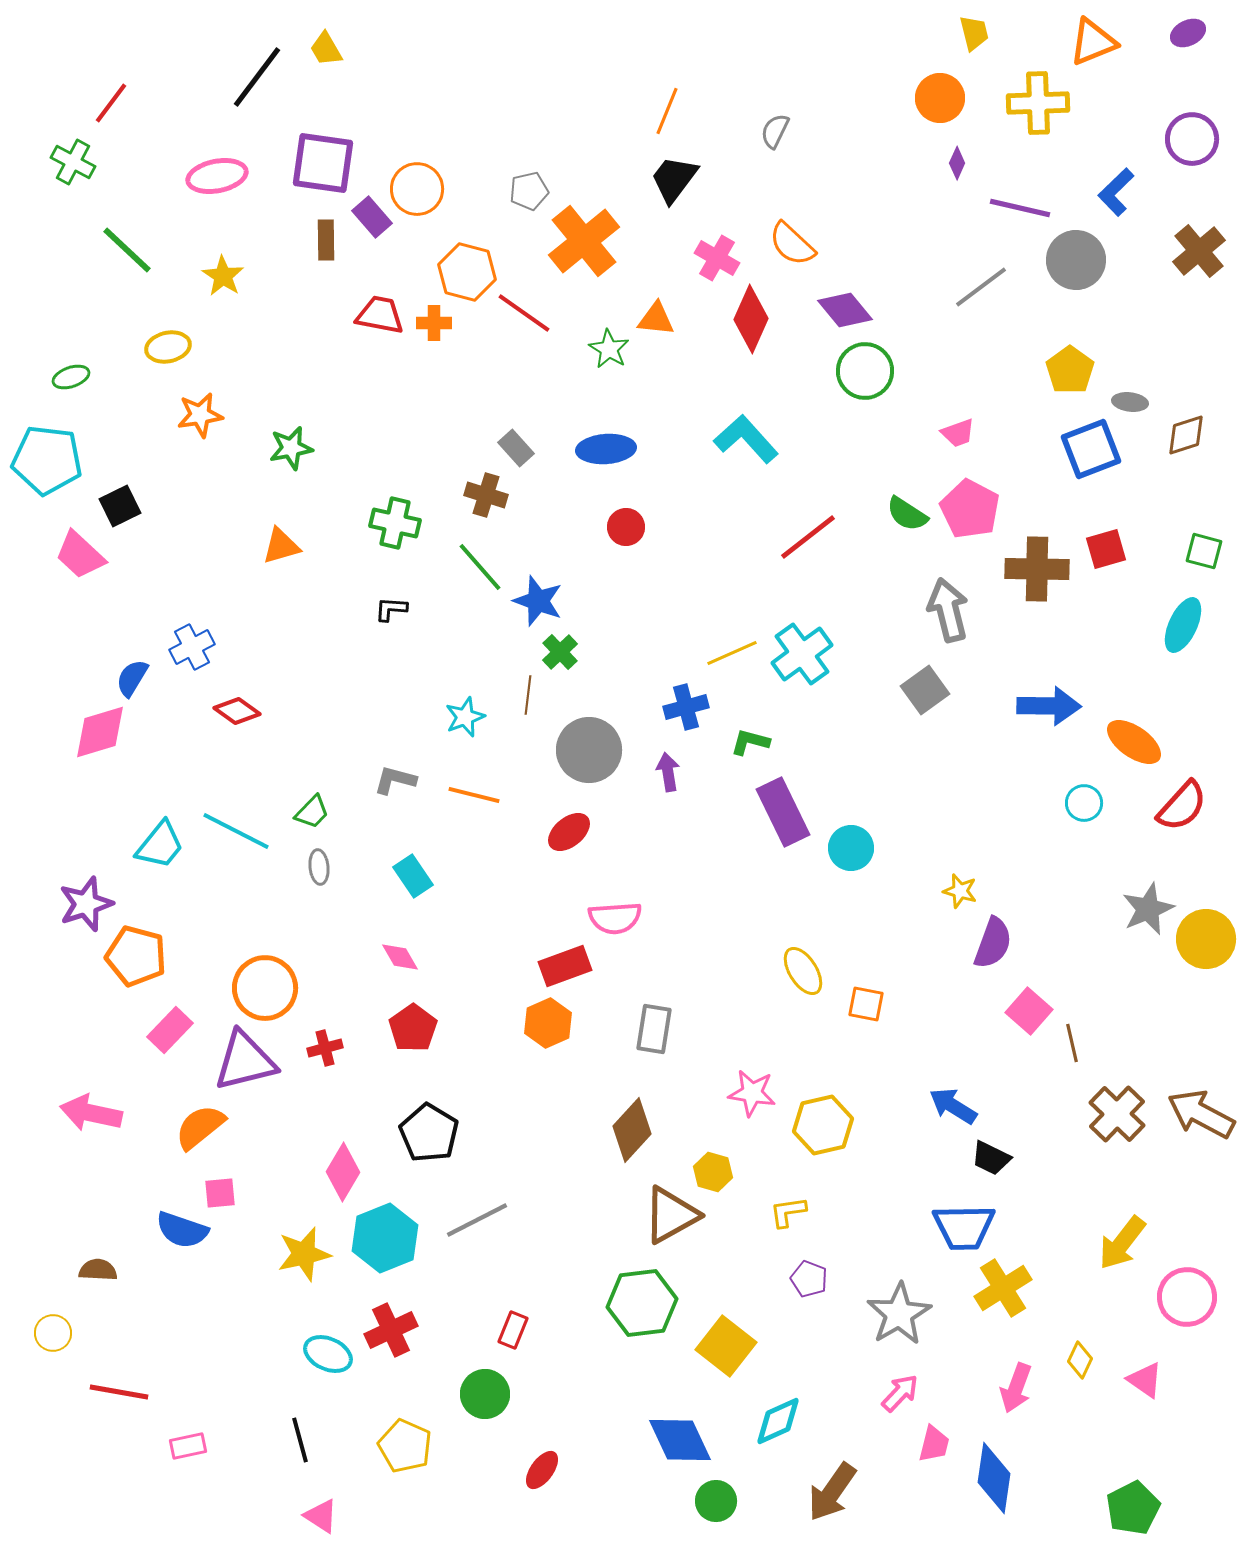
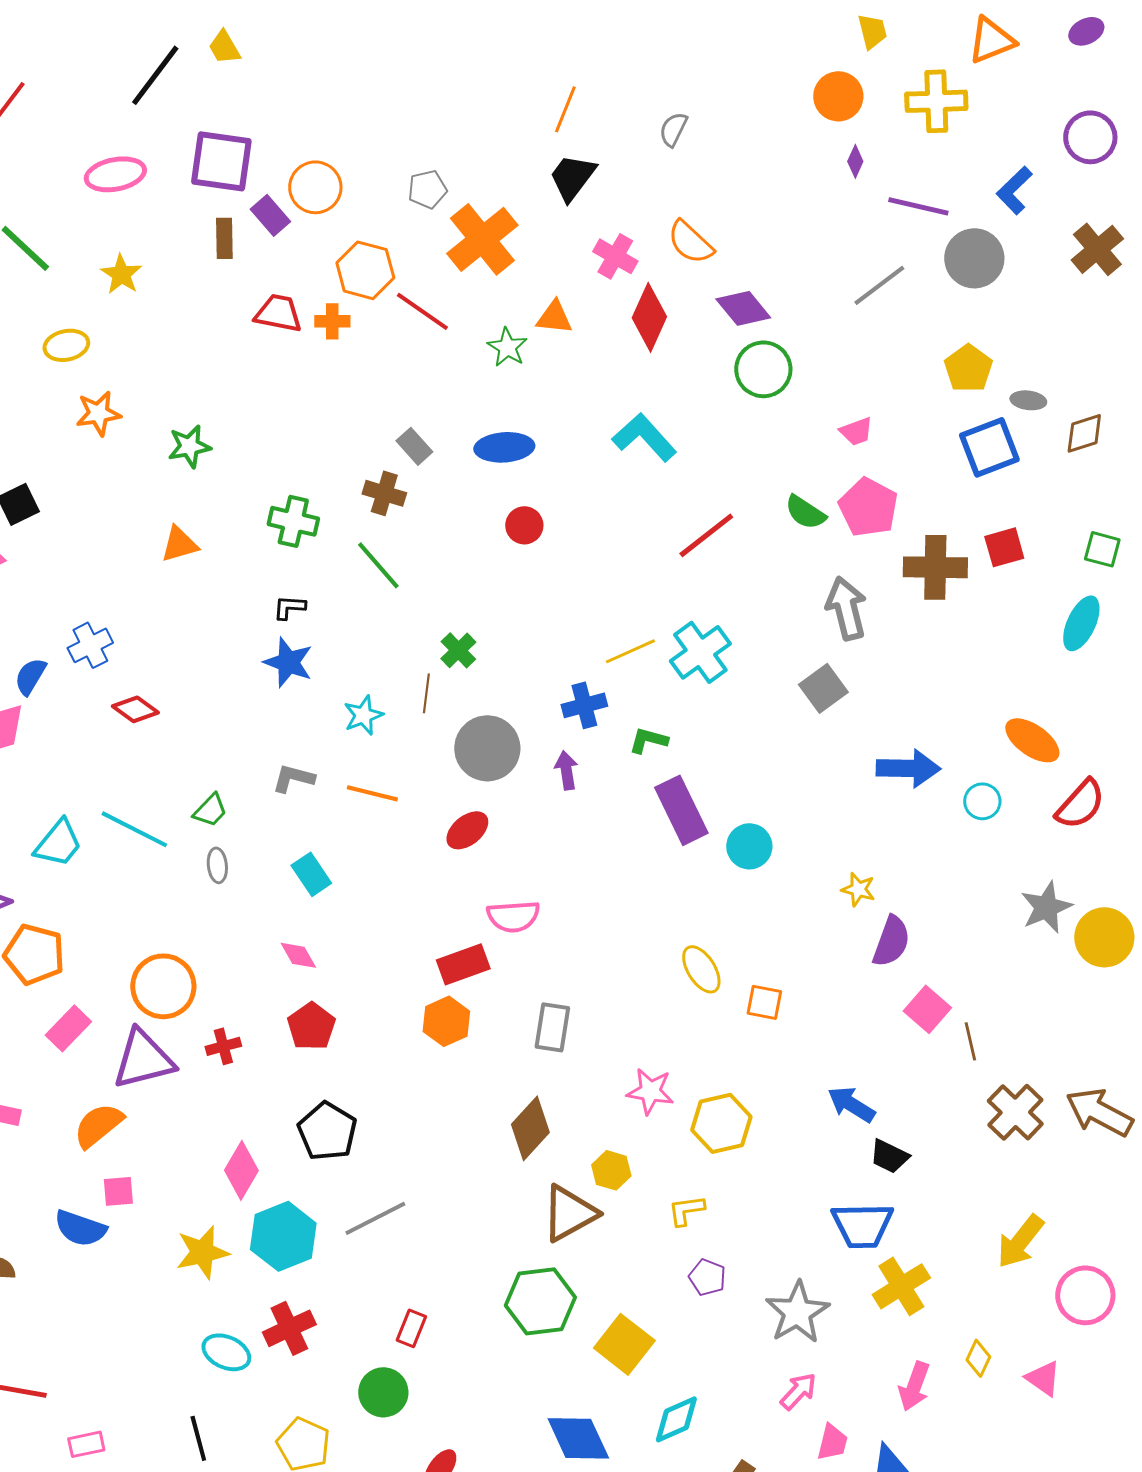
blue star: (538, 601) -> (288, 662), moved
blue arrow: (1049, 706) -> (908, 768), moved

